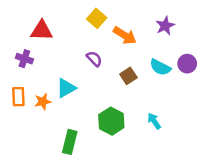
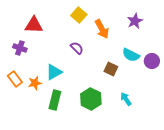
orange arrow: (125, 35) -> (102, 29), turned 30
purple circle: (187, 64) -> (152, 61), moved
brown square: (128, 76) -> (111, 69), moved, turned -32
orange rectangle: (18, 97) -> (15, 79), turned -35
green rectangle: (70, 142) -> (55, 100), moved

